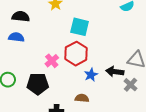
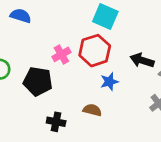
black arrow: (115, 72) -> (142, 60), moved

